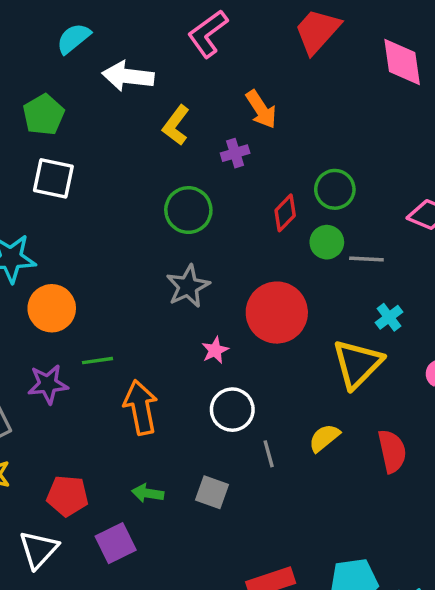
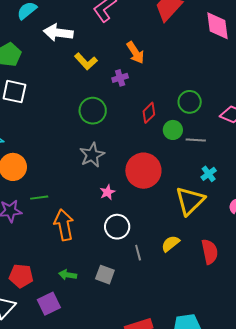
yellow L-shape: (176, 125) -> (86, 61), turned -80
green circle: (335, 189) -> (190, 102), moved

